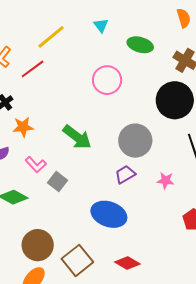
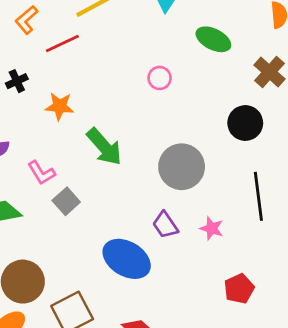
pink circle: (107, 80) -> (160, 78), size x0.6
black circle: (175, 100) -> (245, 123), size x0.7
orange star: (23, 127) -> (60, 106), moved
purple trapezoid: (125, 174) -> (165, 225), moved, turned -105

